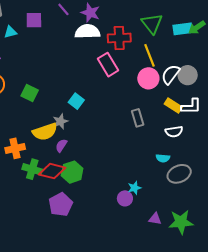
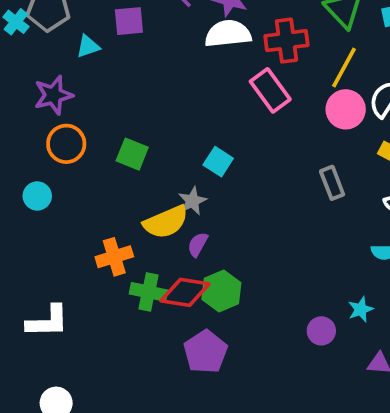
yellow line: (149, 55) -> (344, 68), turned 55
cyan star: (134, 188) -> (361, 309), moved

